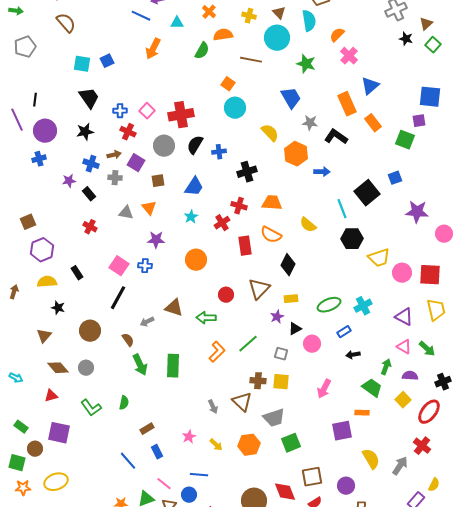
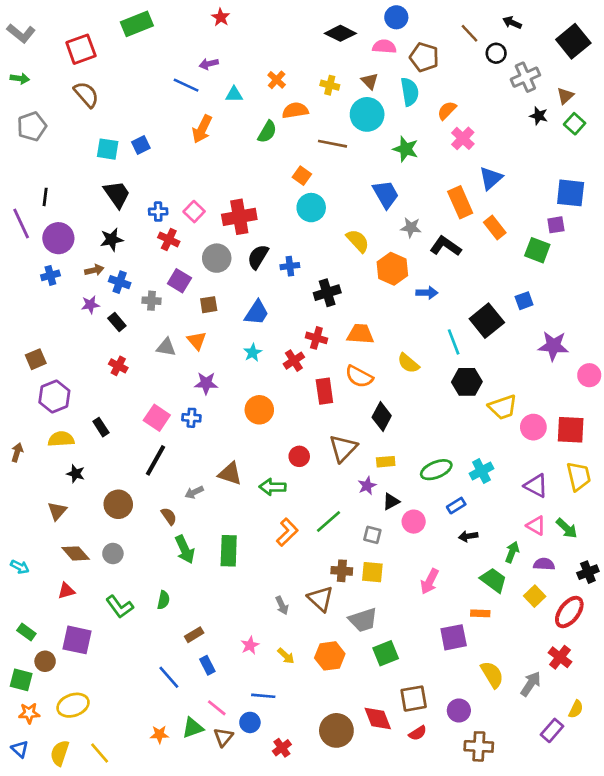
brown arrow: (114, 155) -> (94, 270), moved

